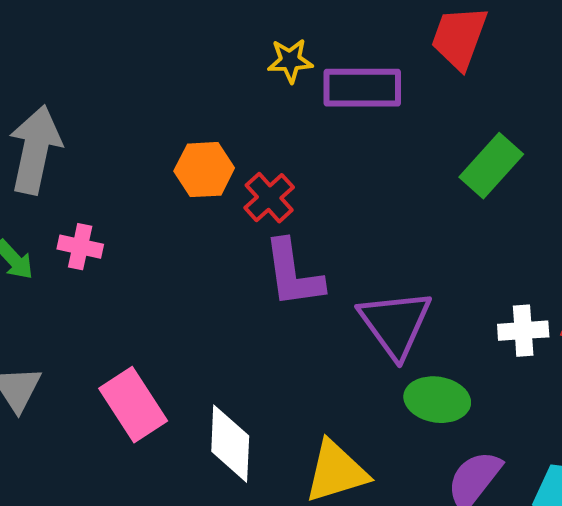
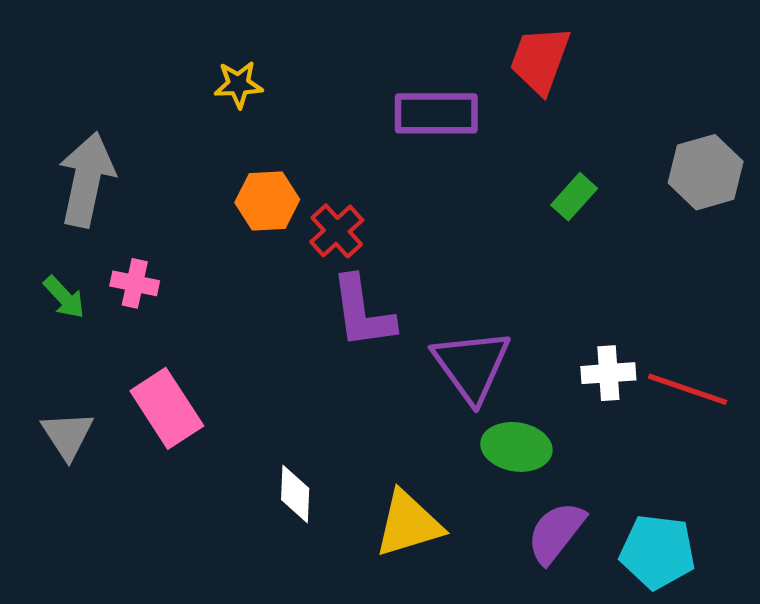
yellow star: (290, 61) -> (238, 84), moved
green rectangle: (491, 166) -> (574, 197), size x0.7
pink rectangle: (133, 405) -> (167, 408), moved
white diamond: (230, 444) -> (295, 494), size x0.7

